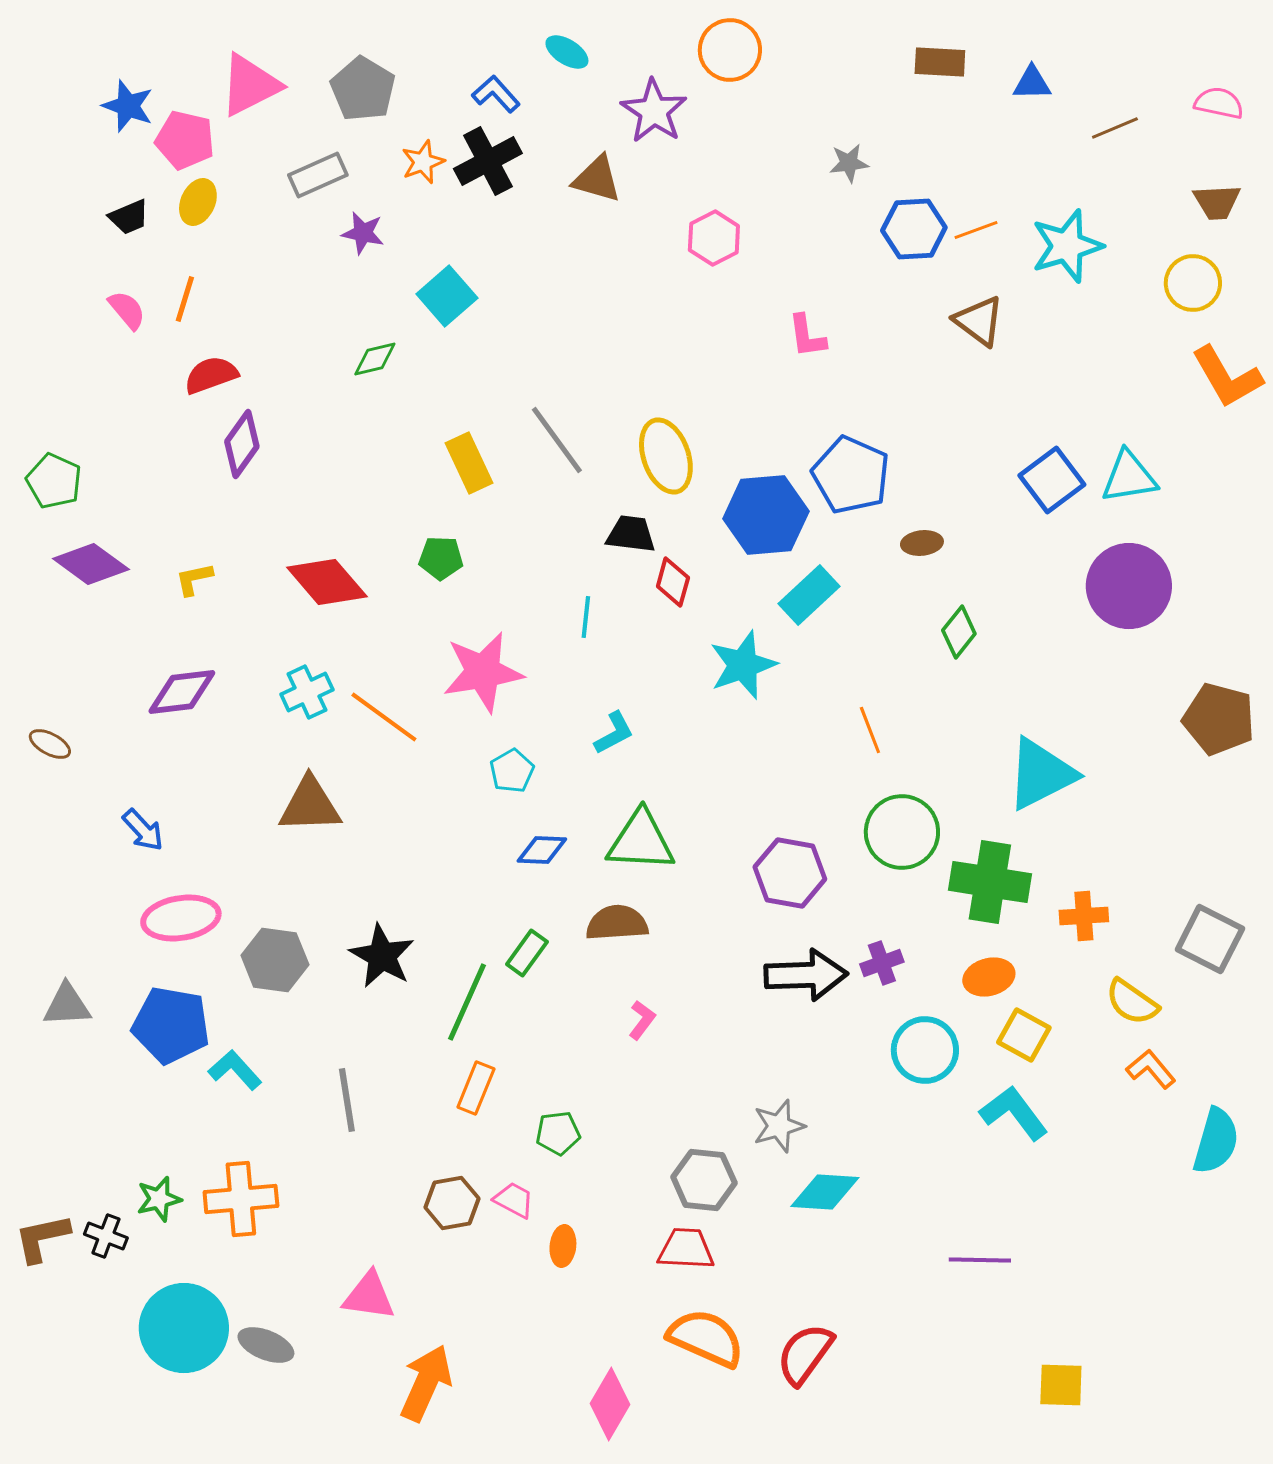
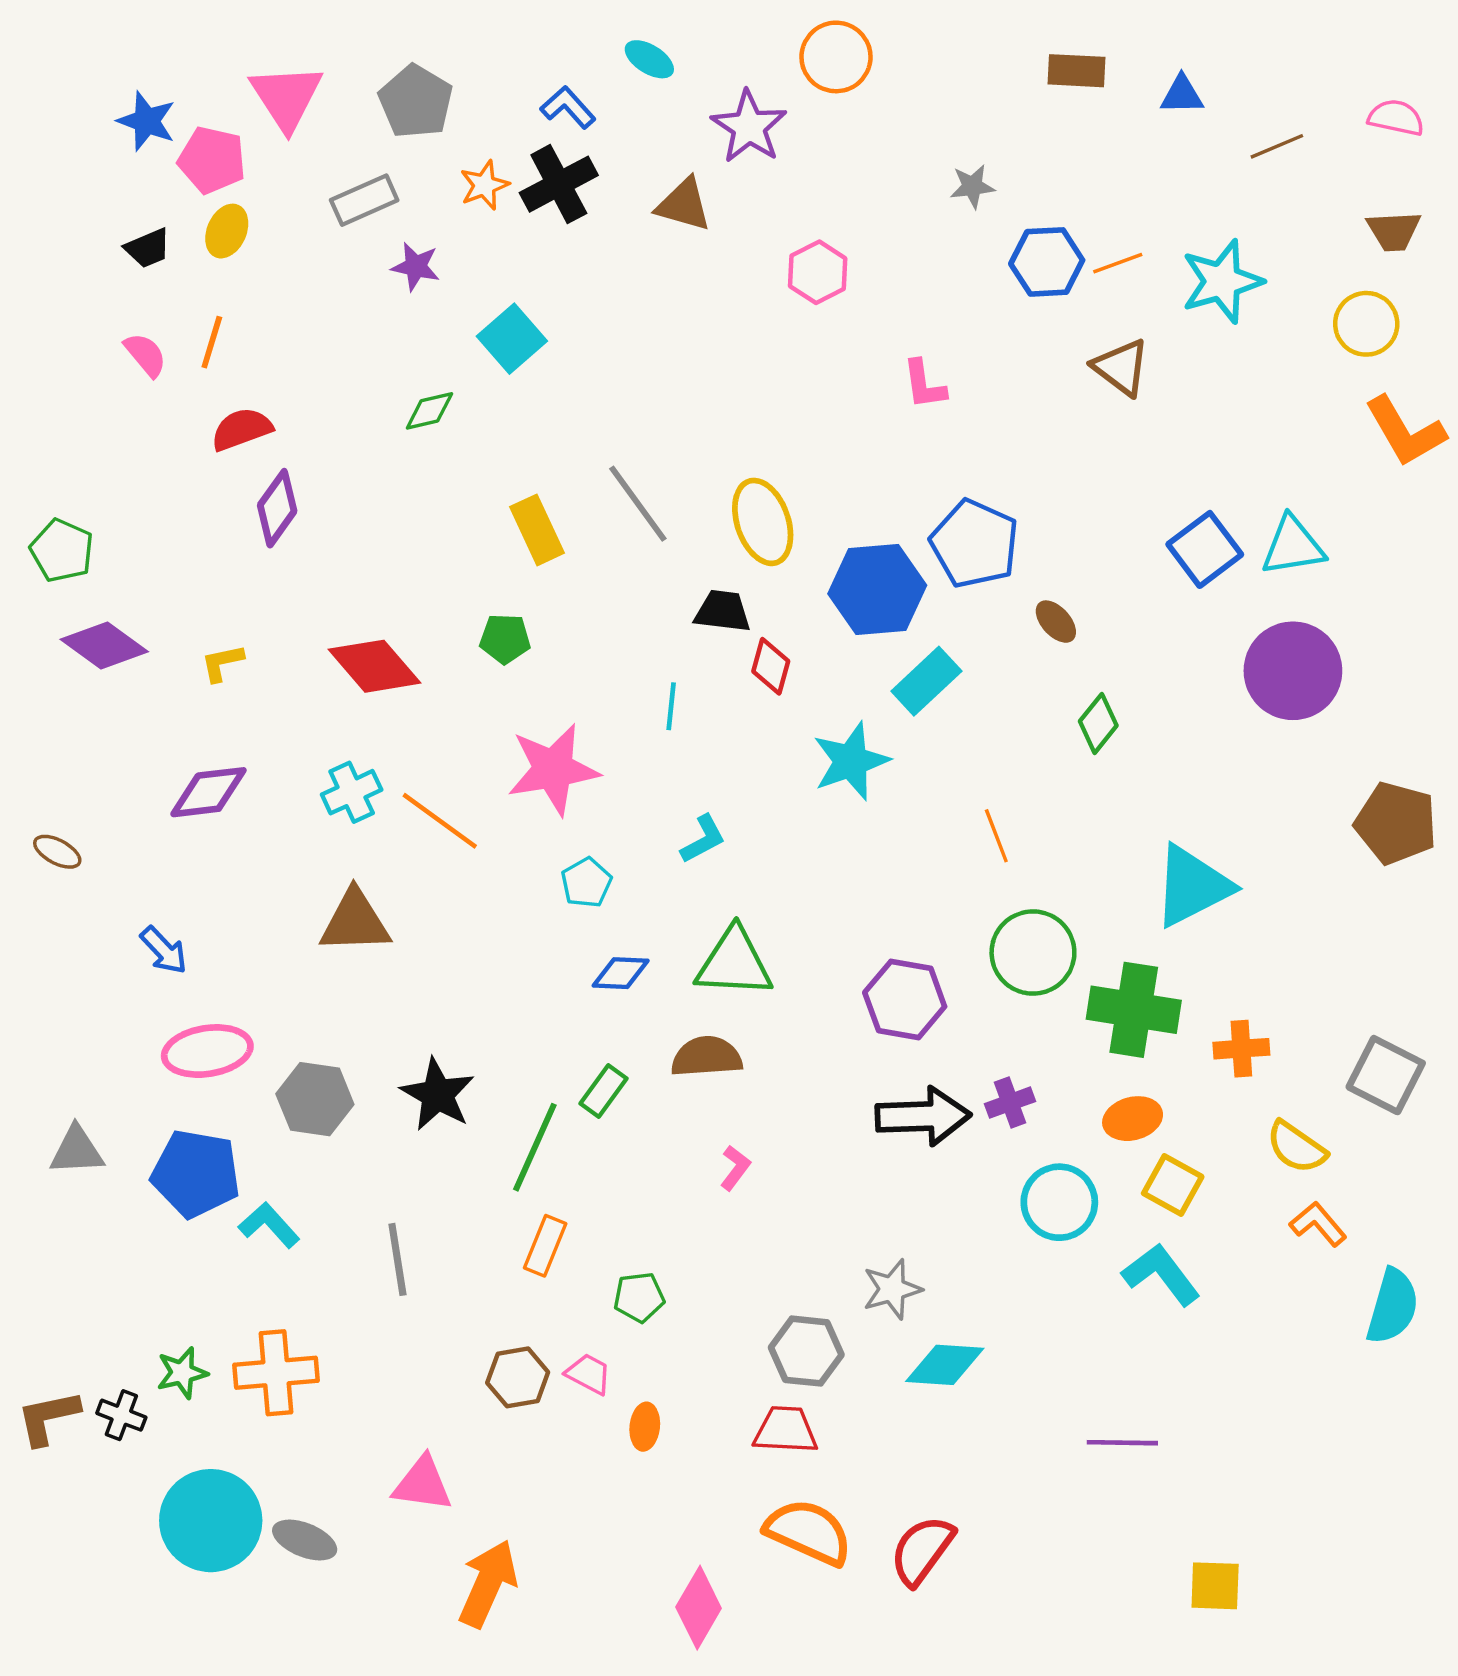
pink triangle: (250, 85) -> (286, 97), turned -36
brown ellipse: (922, 543) -> (1056, 622), turned 54

